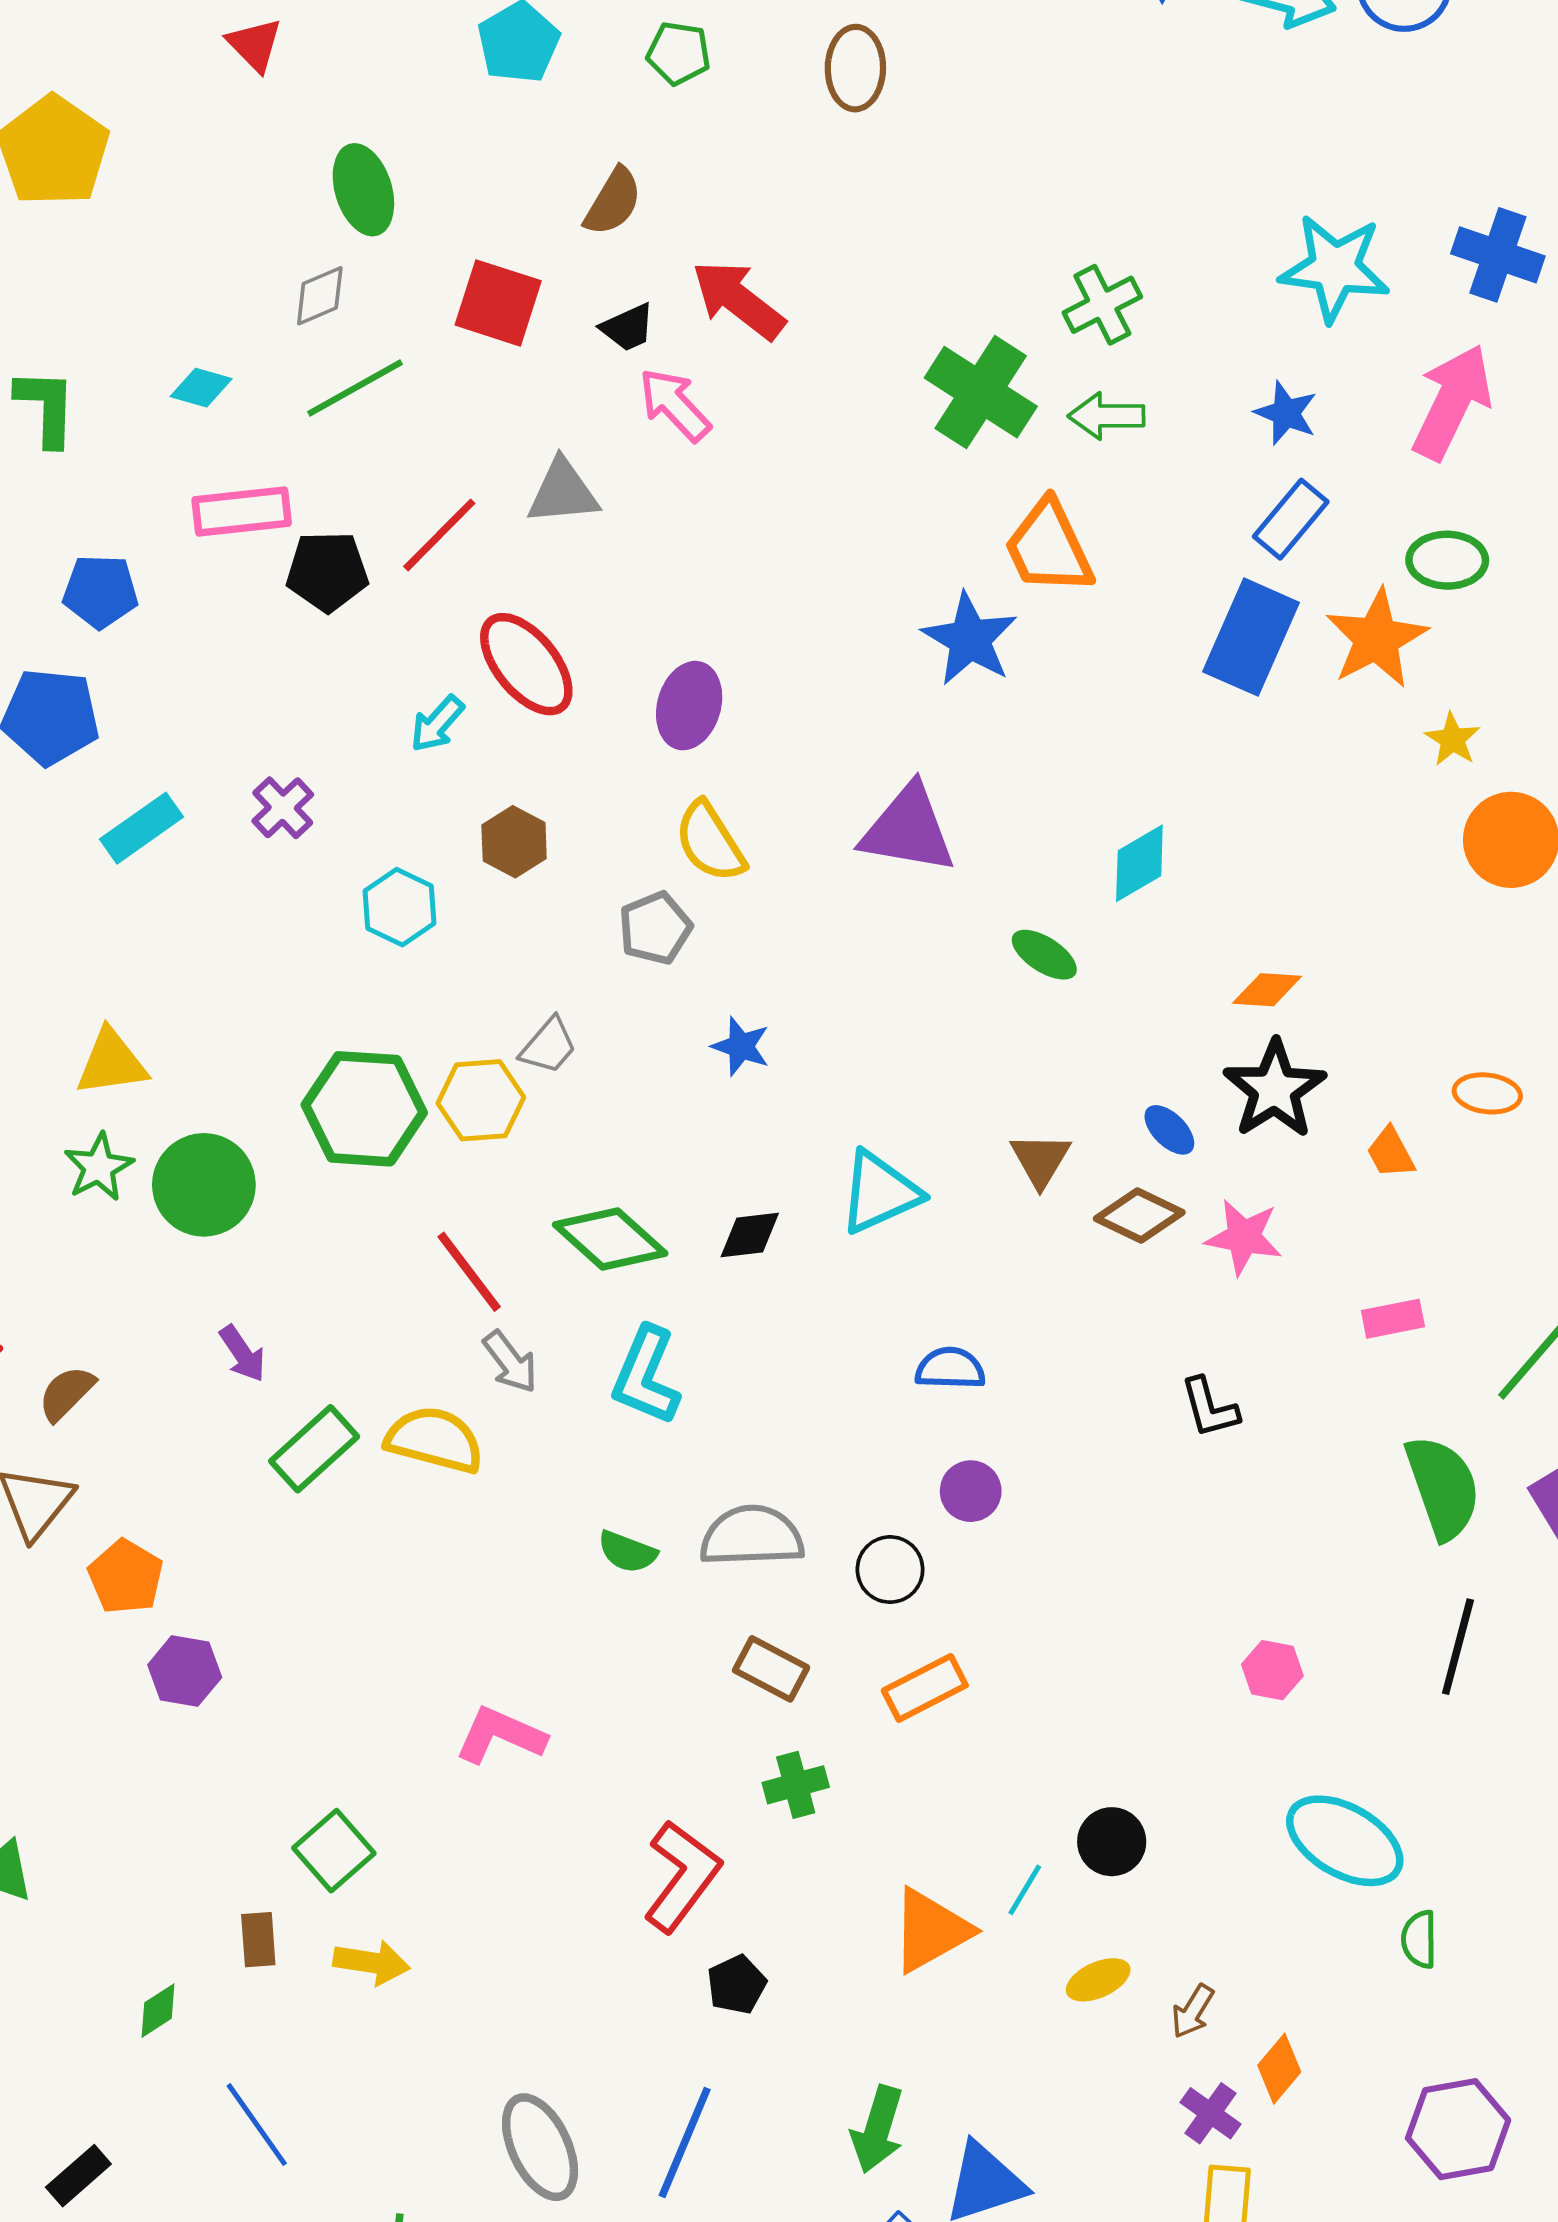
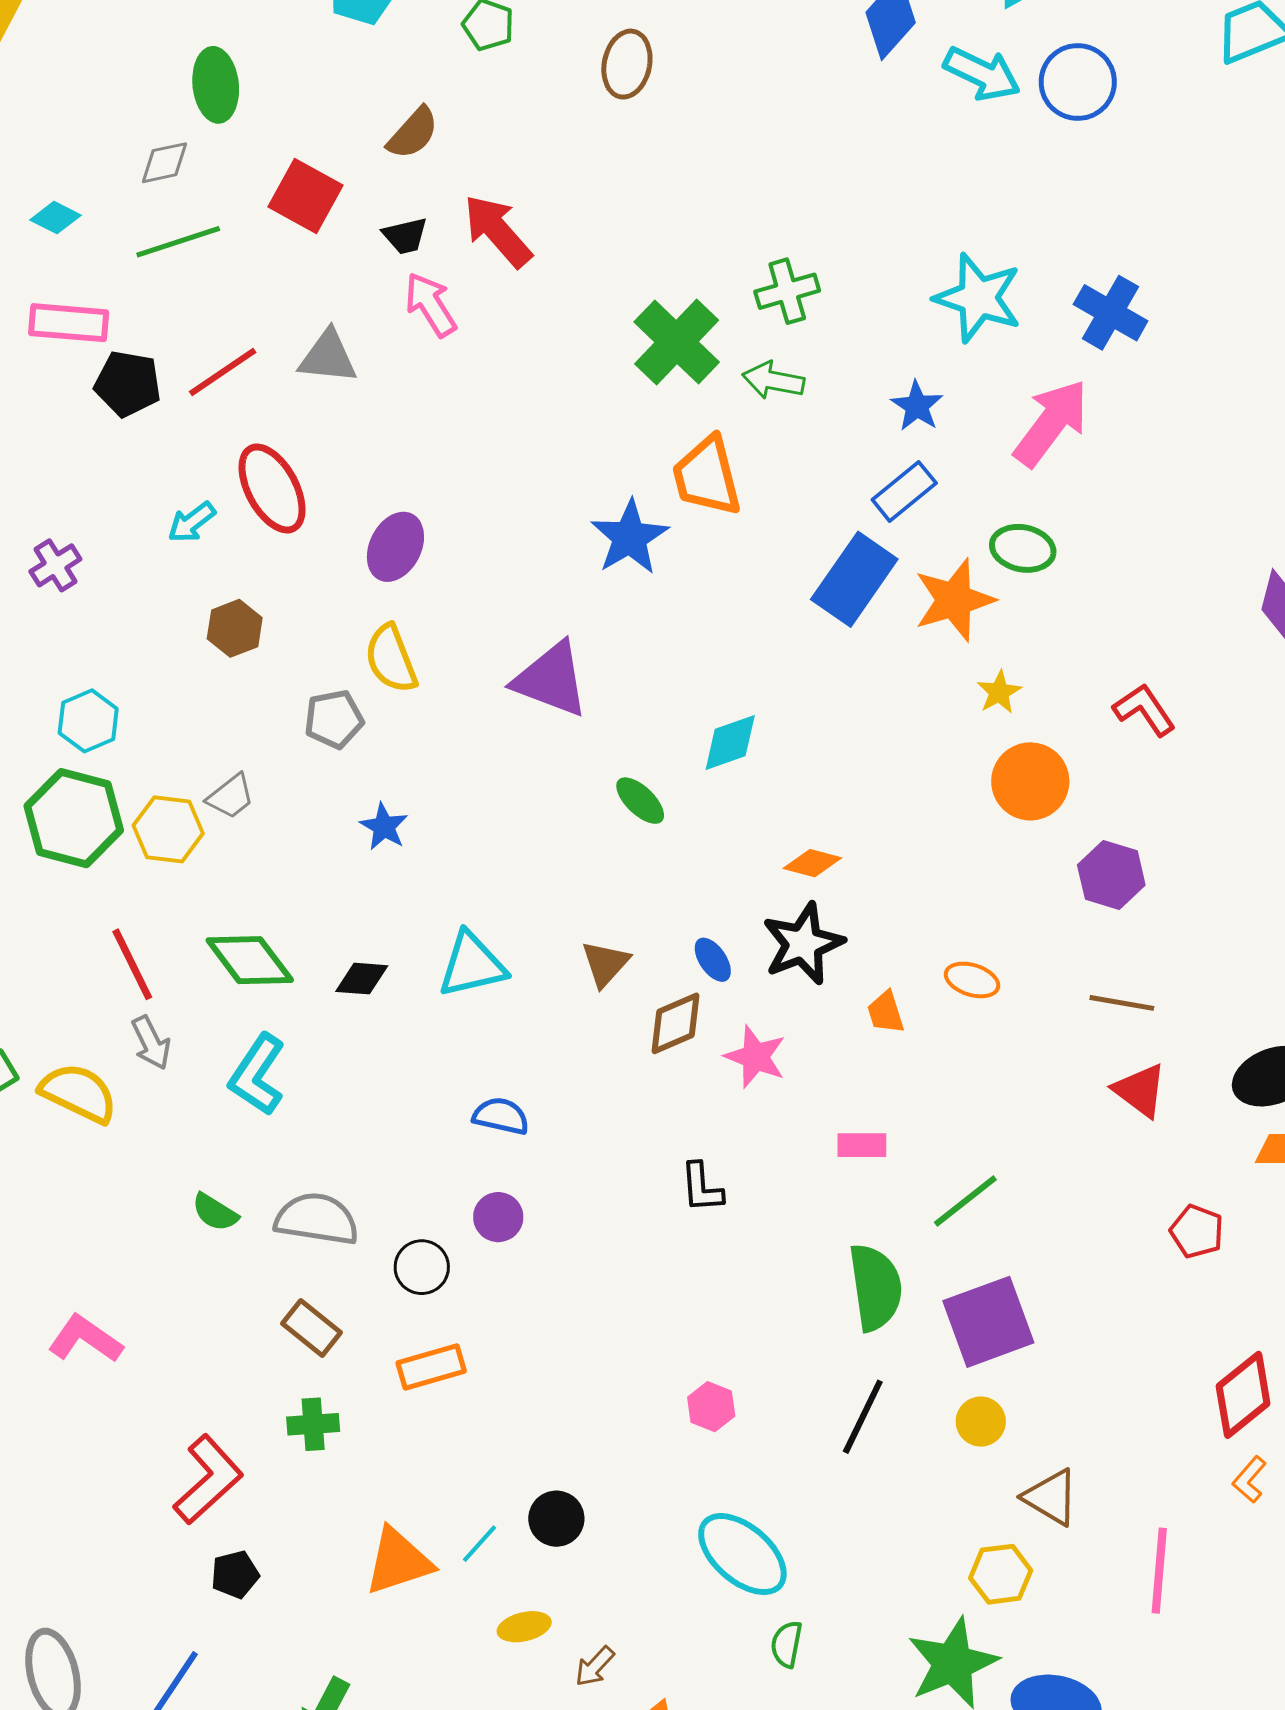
cyan hexagon: (399, 907) -> (88, 721), moved
brown diamond: (1139, 1216) -> (675, 1023), turned -60

